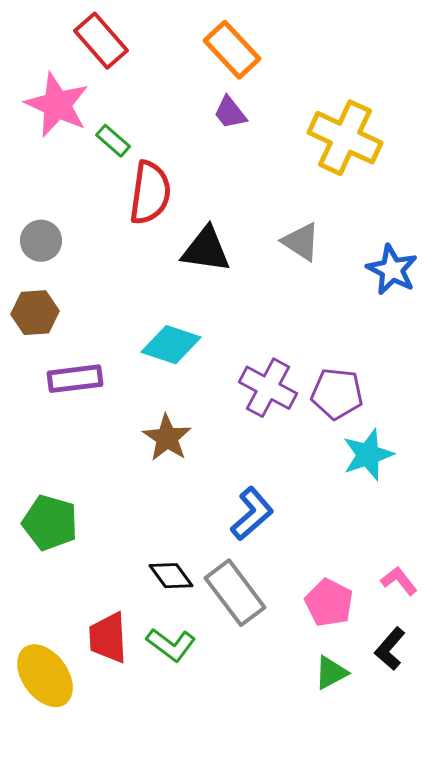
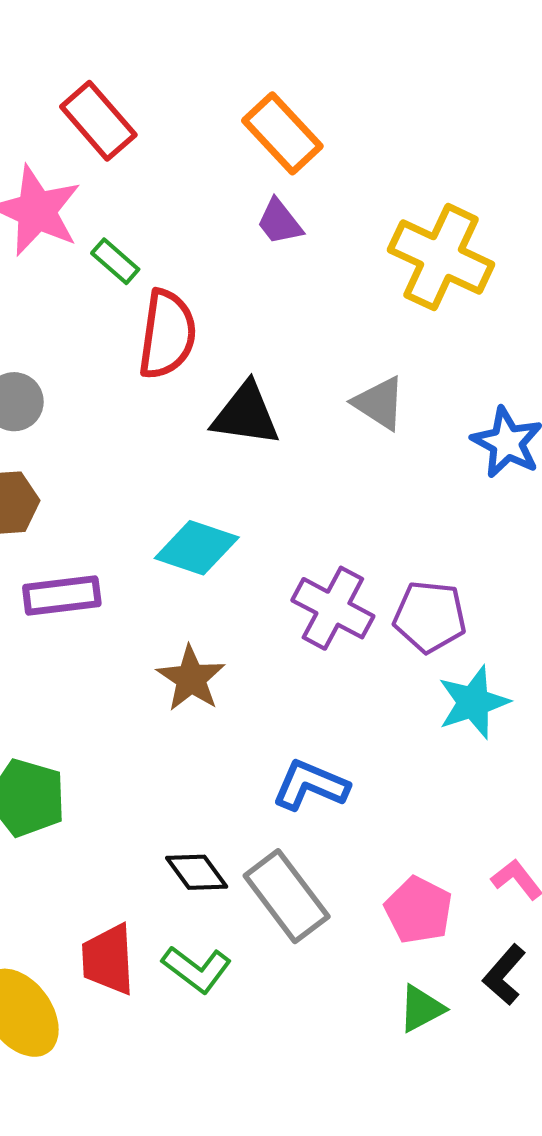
blue L-shape: (252, 514) -> (310, 785), turned -116

